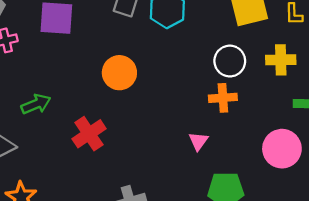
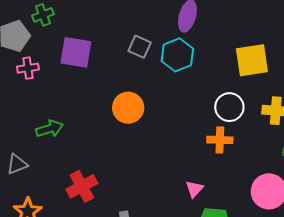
red cross: (89, 134) -> (82, 186), moved
pink triangle: (198, 141) -> (194, 189), moved

